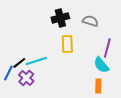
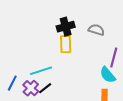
yellow rectangle: (67, 44) -> (66, 44), moved
black line: (19, 63) -> (45, 88), moved

